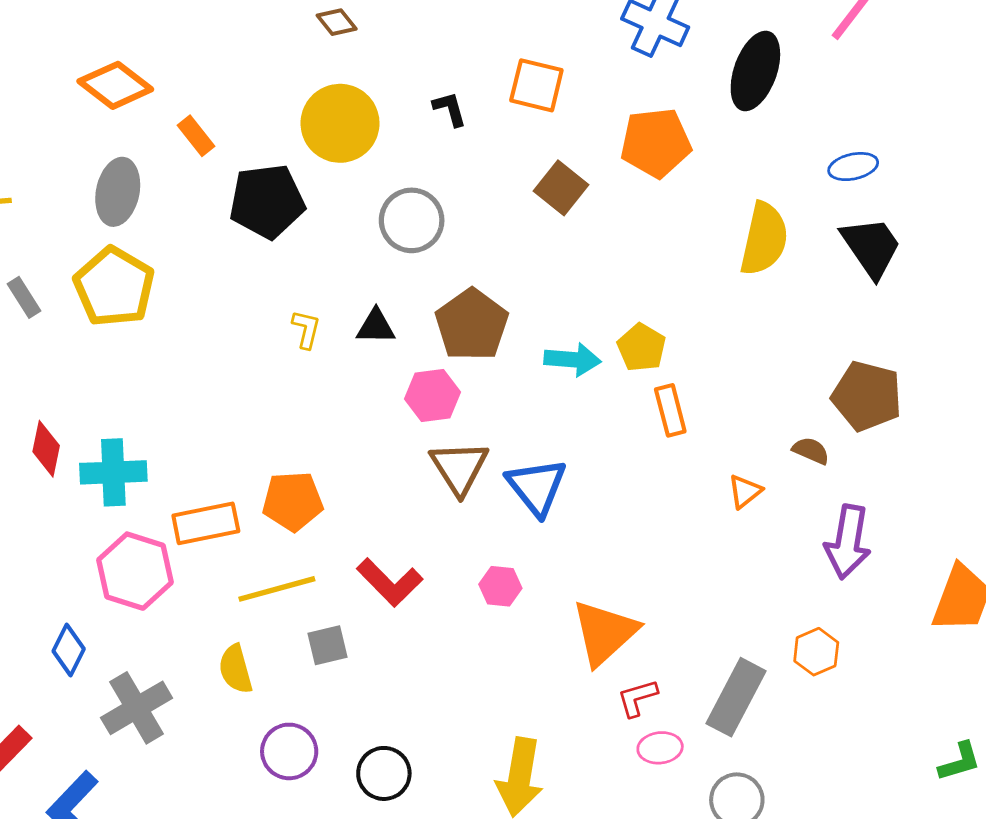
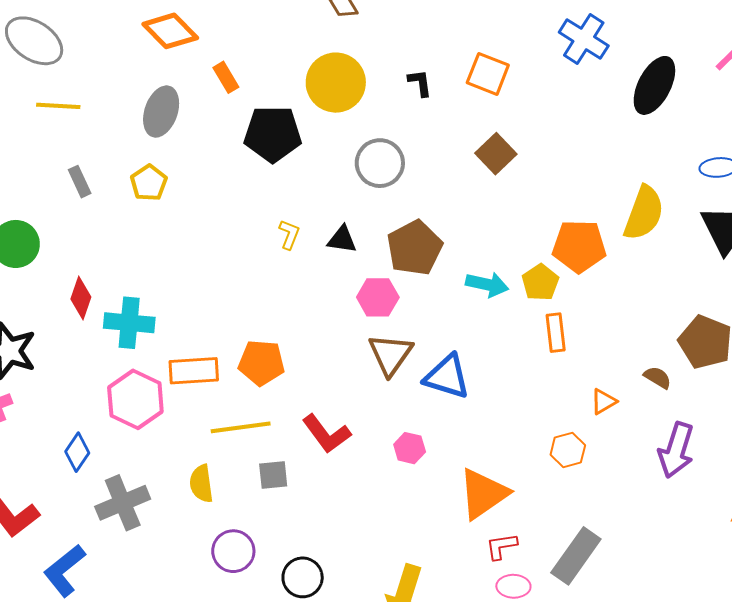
orange pentagon: (656, 143) -> (579, 246), moved
yellow pentagon: (114, 287) -> (149, 183), size x0.6
blue triangle: (537, 487) -> (447, 377), turned -42
orange hexagon: (816, 652) -> (568, 450), moved

